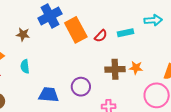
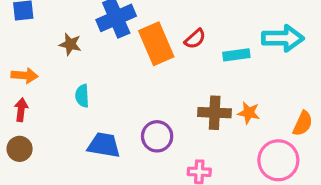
cyan arrow: (153, 20) -> (283, 38), size x1.4
red semicircle: (101, 36) -> (195, 39), moved
cyan semicircle: (25, 66) -> (82, 96), moved

